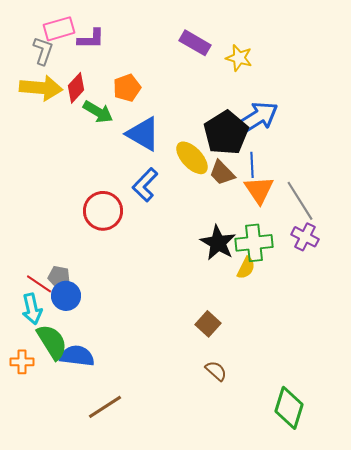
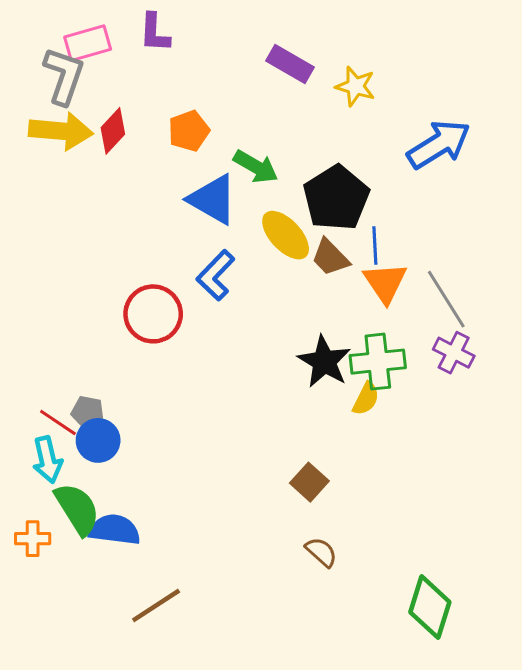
purple L-shape: (91, 39) -> (155, 33), moved, turned 92
gray L-shape: (43, 51) -> (64, 76), size x1.4
green arrow: (98, 112) -> (256, 167), moved
blue arrow: (257, 118) -> (439, 144), moved

